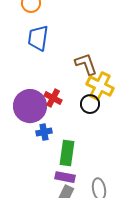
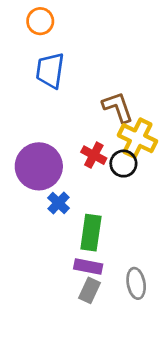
red cross: (53, 98) -> (94, 155), moved
blue cross: (44, 132) -> (59, 203), turned -35

